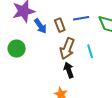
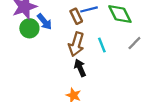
brown rectangle: (60, 25) -> (76, 16), moved
green circle: (17, 49) -> (29, 28), moved

